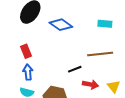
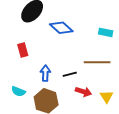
blue arrow: (28, 72) -> (45, 73), moved

